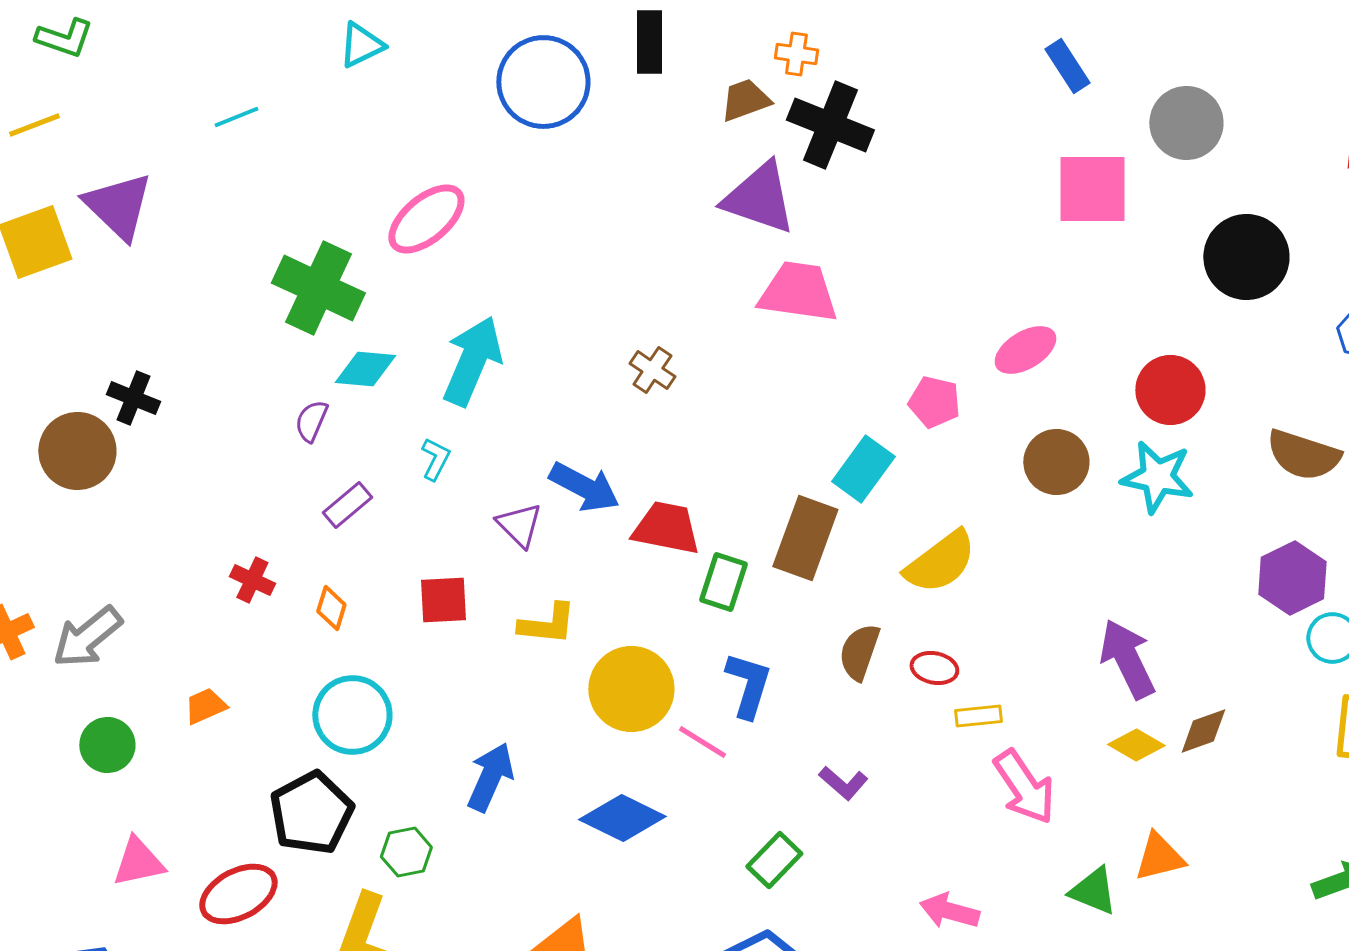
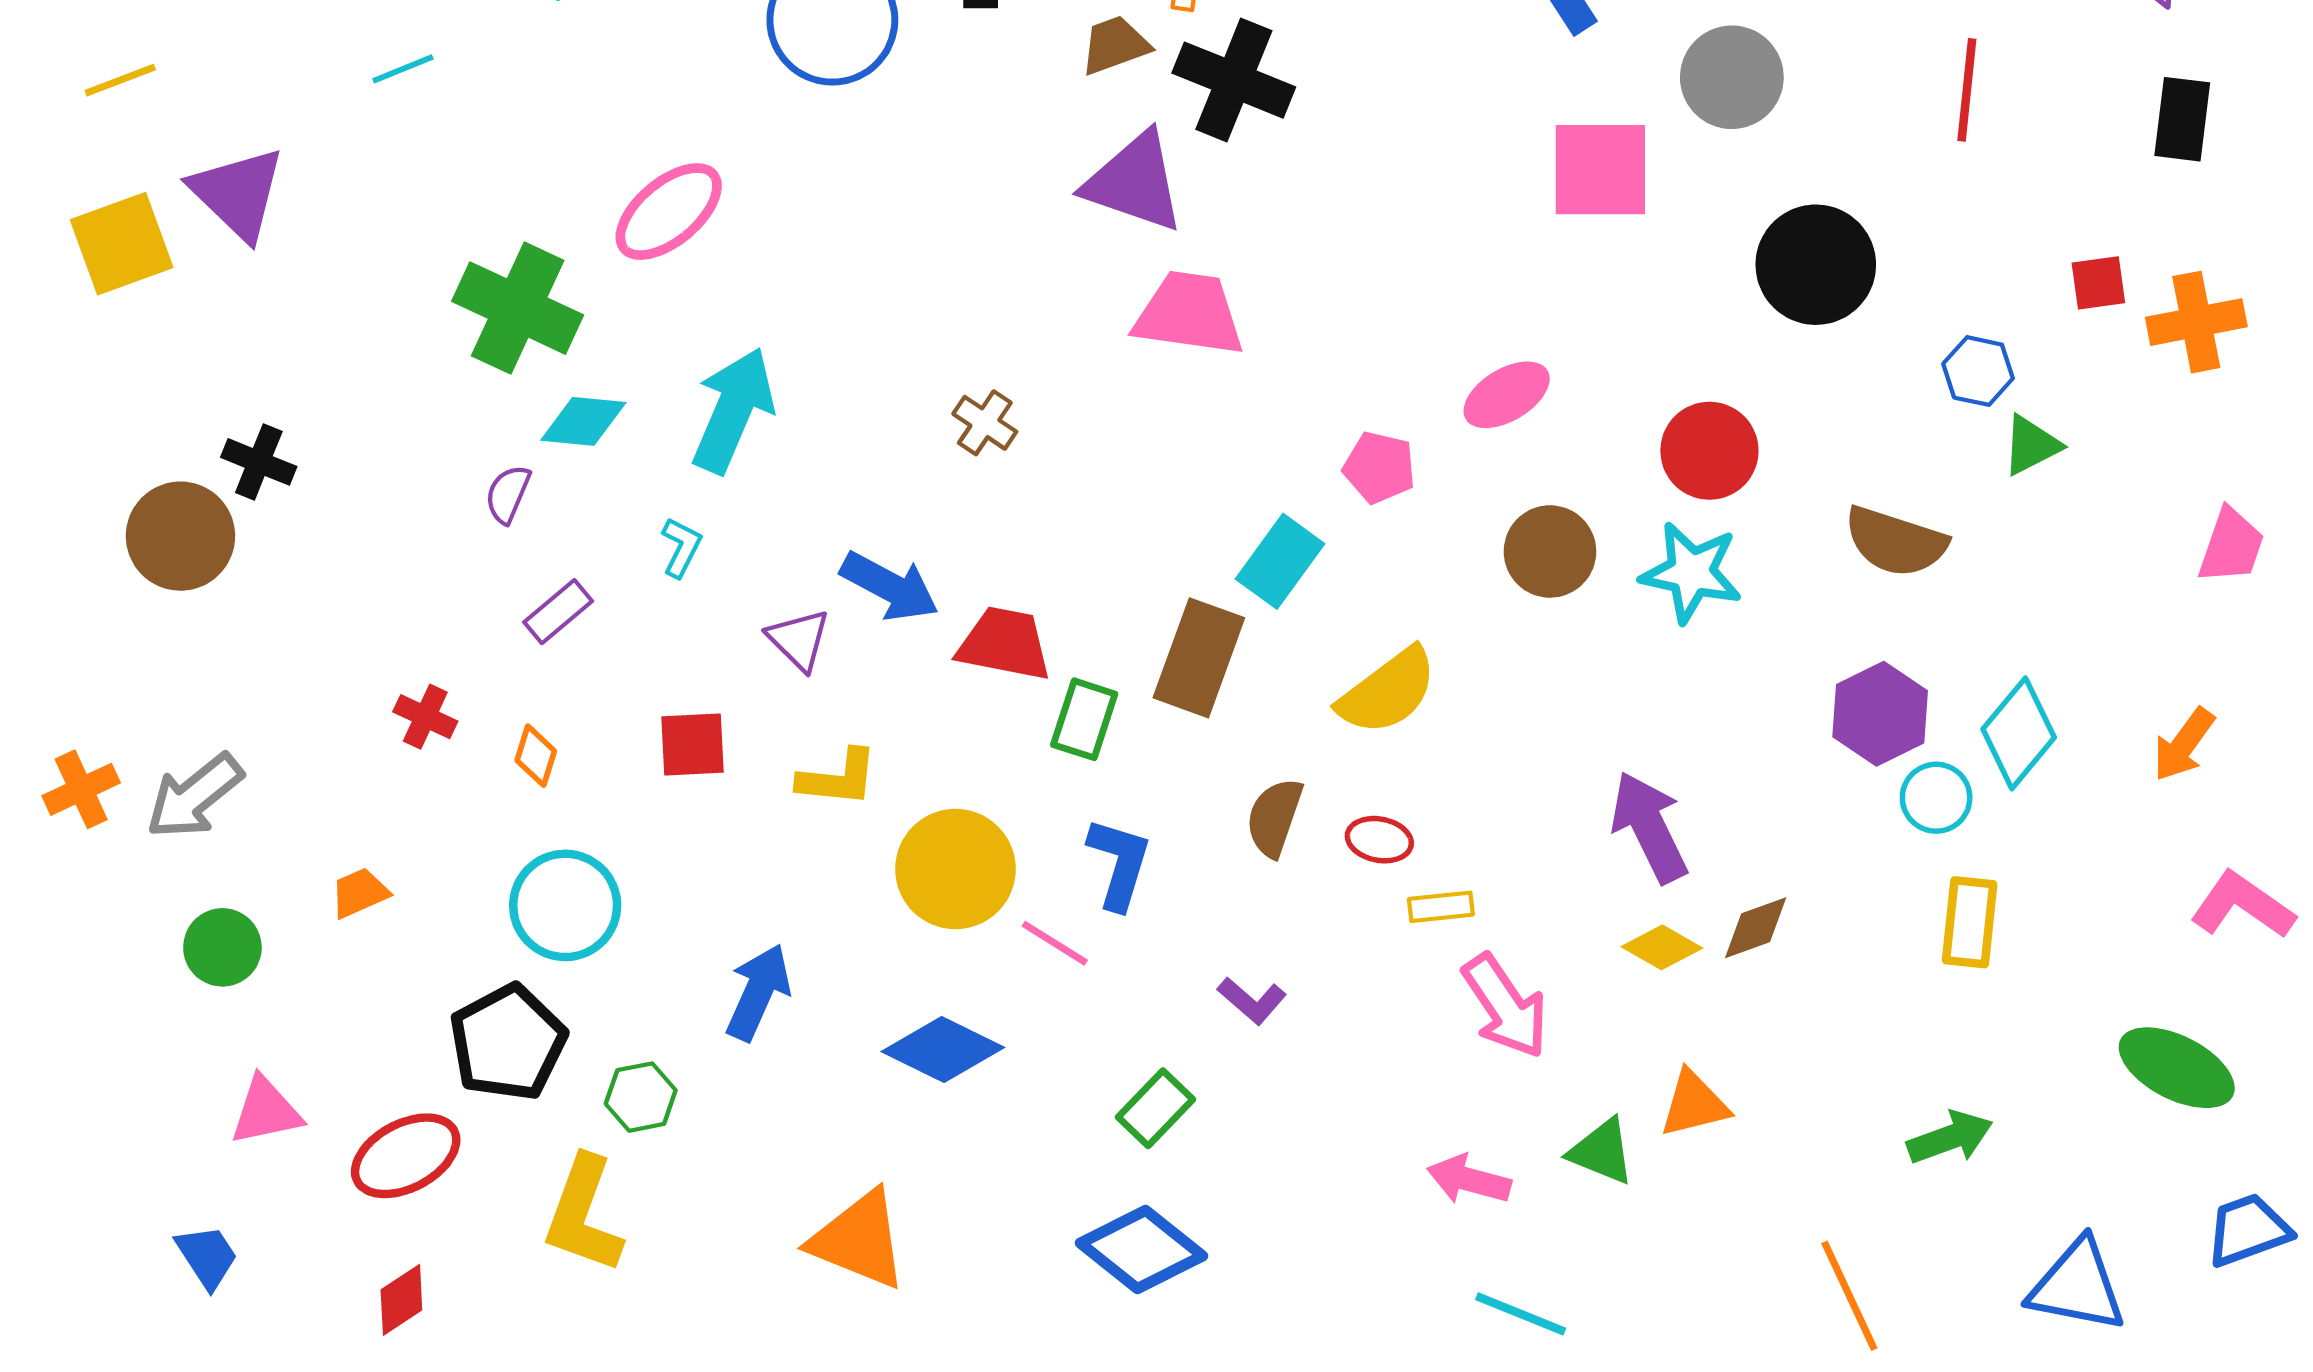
pink arrow: (949, 911) -> (1469, 1180), moved

